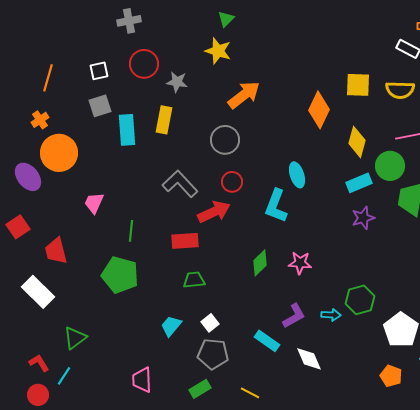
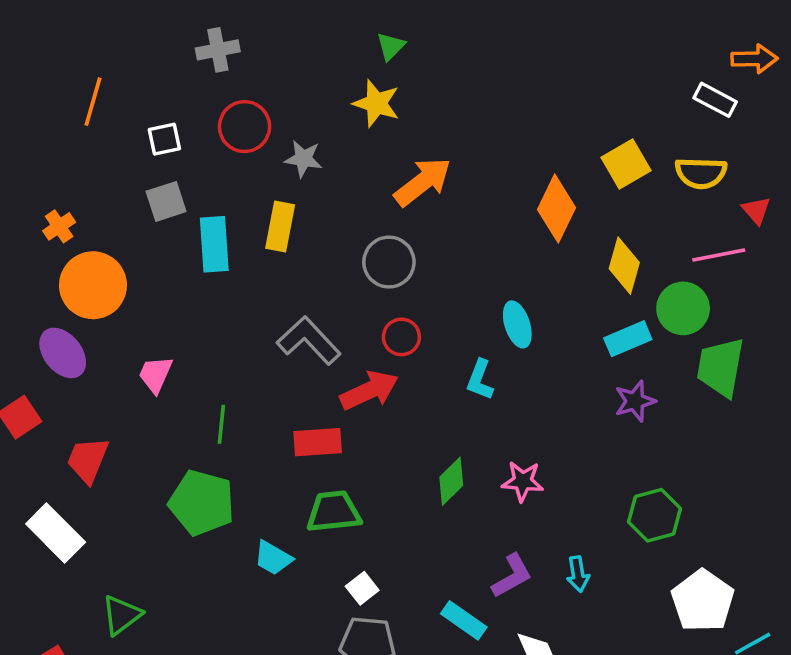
orange line: (48, 78) -> (93, 102), moved
yellow square: (358, 85) -> (626, 164), turned -32
purple ellipse: (28, 177) -> (63, 353), moved
cyan L-shape: (276, 206) -> (480, 380), size x0.7
red trapezoid: (56, 251) -> (88, 460), turned 36
green trapezoid: (194, 280) -> (334, 512), size x1.4
green hexagon: (360, 300) -> (655, 515), moved
cyan arrow: (331, 315) -> (578, 574), turned 78
cyan trapezoid: (171, 326) -> (273, 558), moved, turned -100

